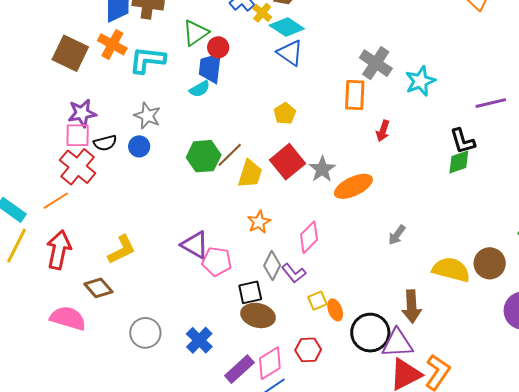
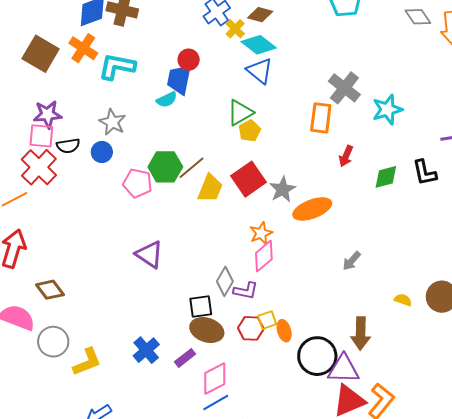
green triangle: (196, 33) -> (240, 113), moved
green diamond: (459, 162) -> (386, 177), moved
orange star: (259, 222) -> (261, 233), moved
yellow L-shape: (122, 250) -> (87, 362), moved
pink pentagon: (217, 261) -> (138, 183), moved
yellow semicircle: (451, 270) -> (403, 300), size x0.5
purple L-shape: (294, 273) -> (246, 291), turned -45
gray circle: (145, 333) -> (53, 342), moved
red hexagon: (308, 350) -> (251, 328), moved
purple rectangle: (239, 369) -> (185, 358), moved, size x0.7

